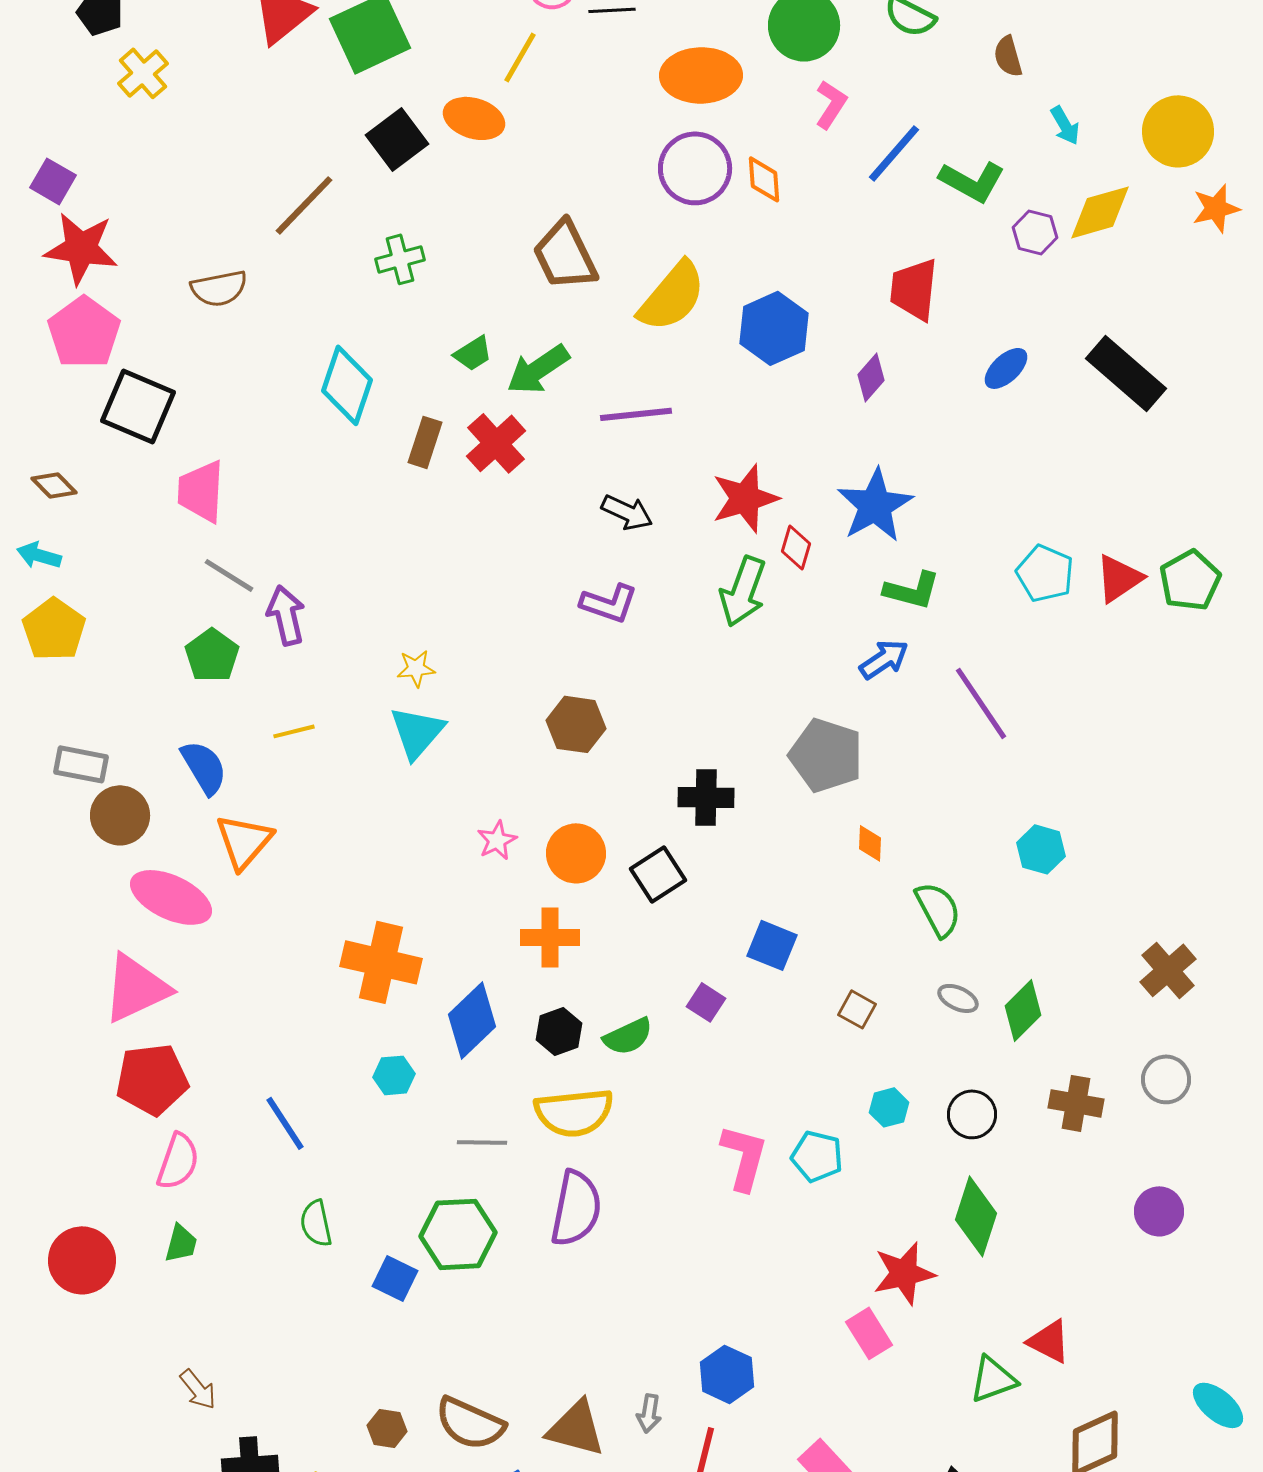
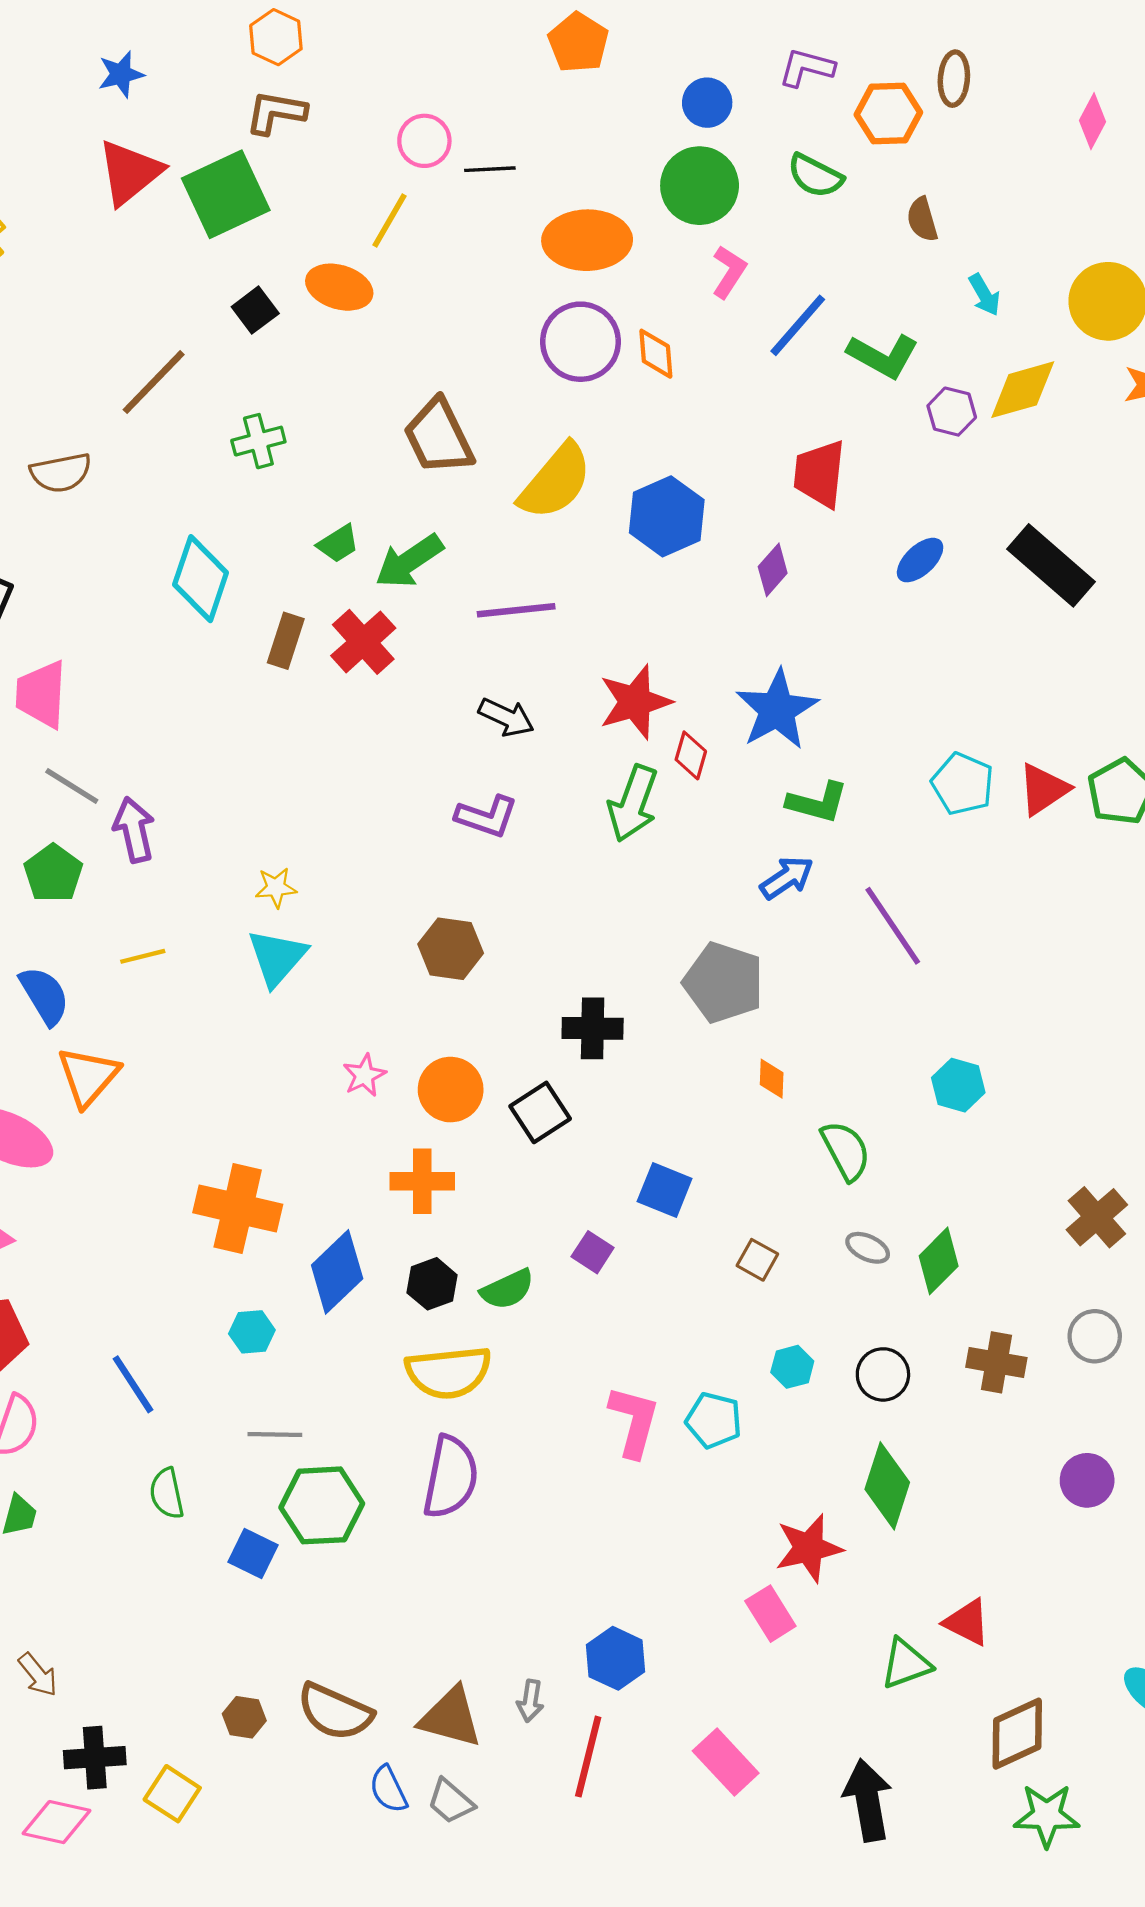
black square: (397, 139) -> (255, 310), size x0.7
gray line: (482, 1142) -> (275, 1434), moved

